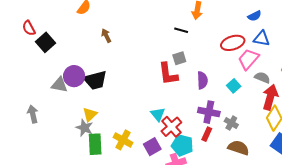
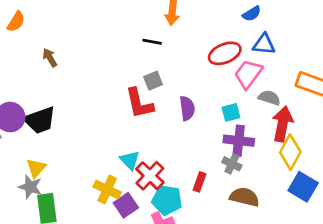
cyan square: (234, 86) -> (231, 112), turned 32
purple cross: (209, 112) -> (239, 141), moved
yellow cross: (123, 140) -> (107, 190), moved

